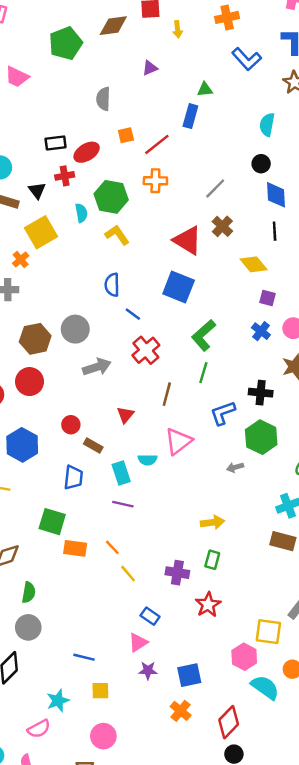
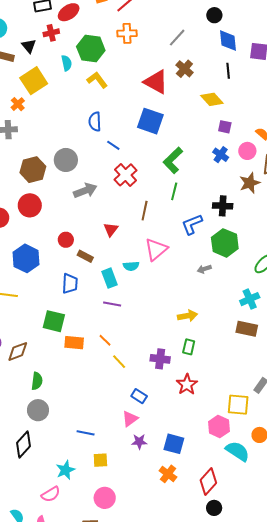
blue square: (189, 675) -> (174, 444), turned 30

